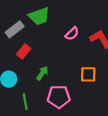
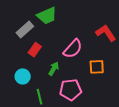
pink semicircle: (72, 34) -> (73, 49), moved, size x1.5

